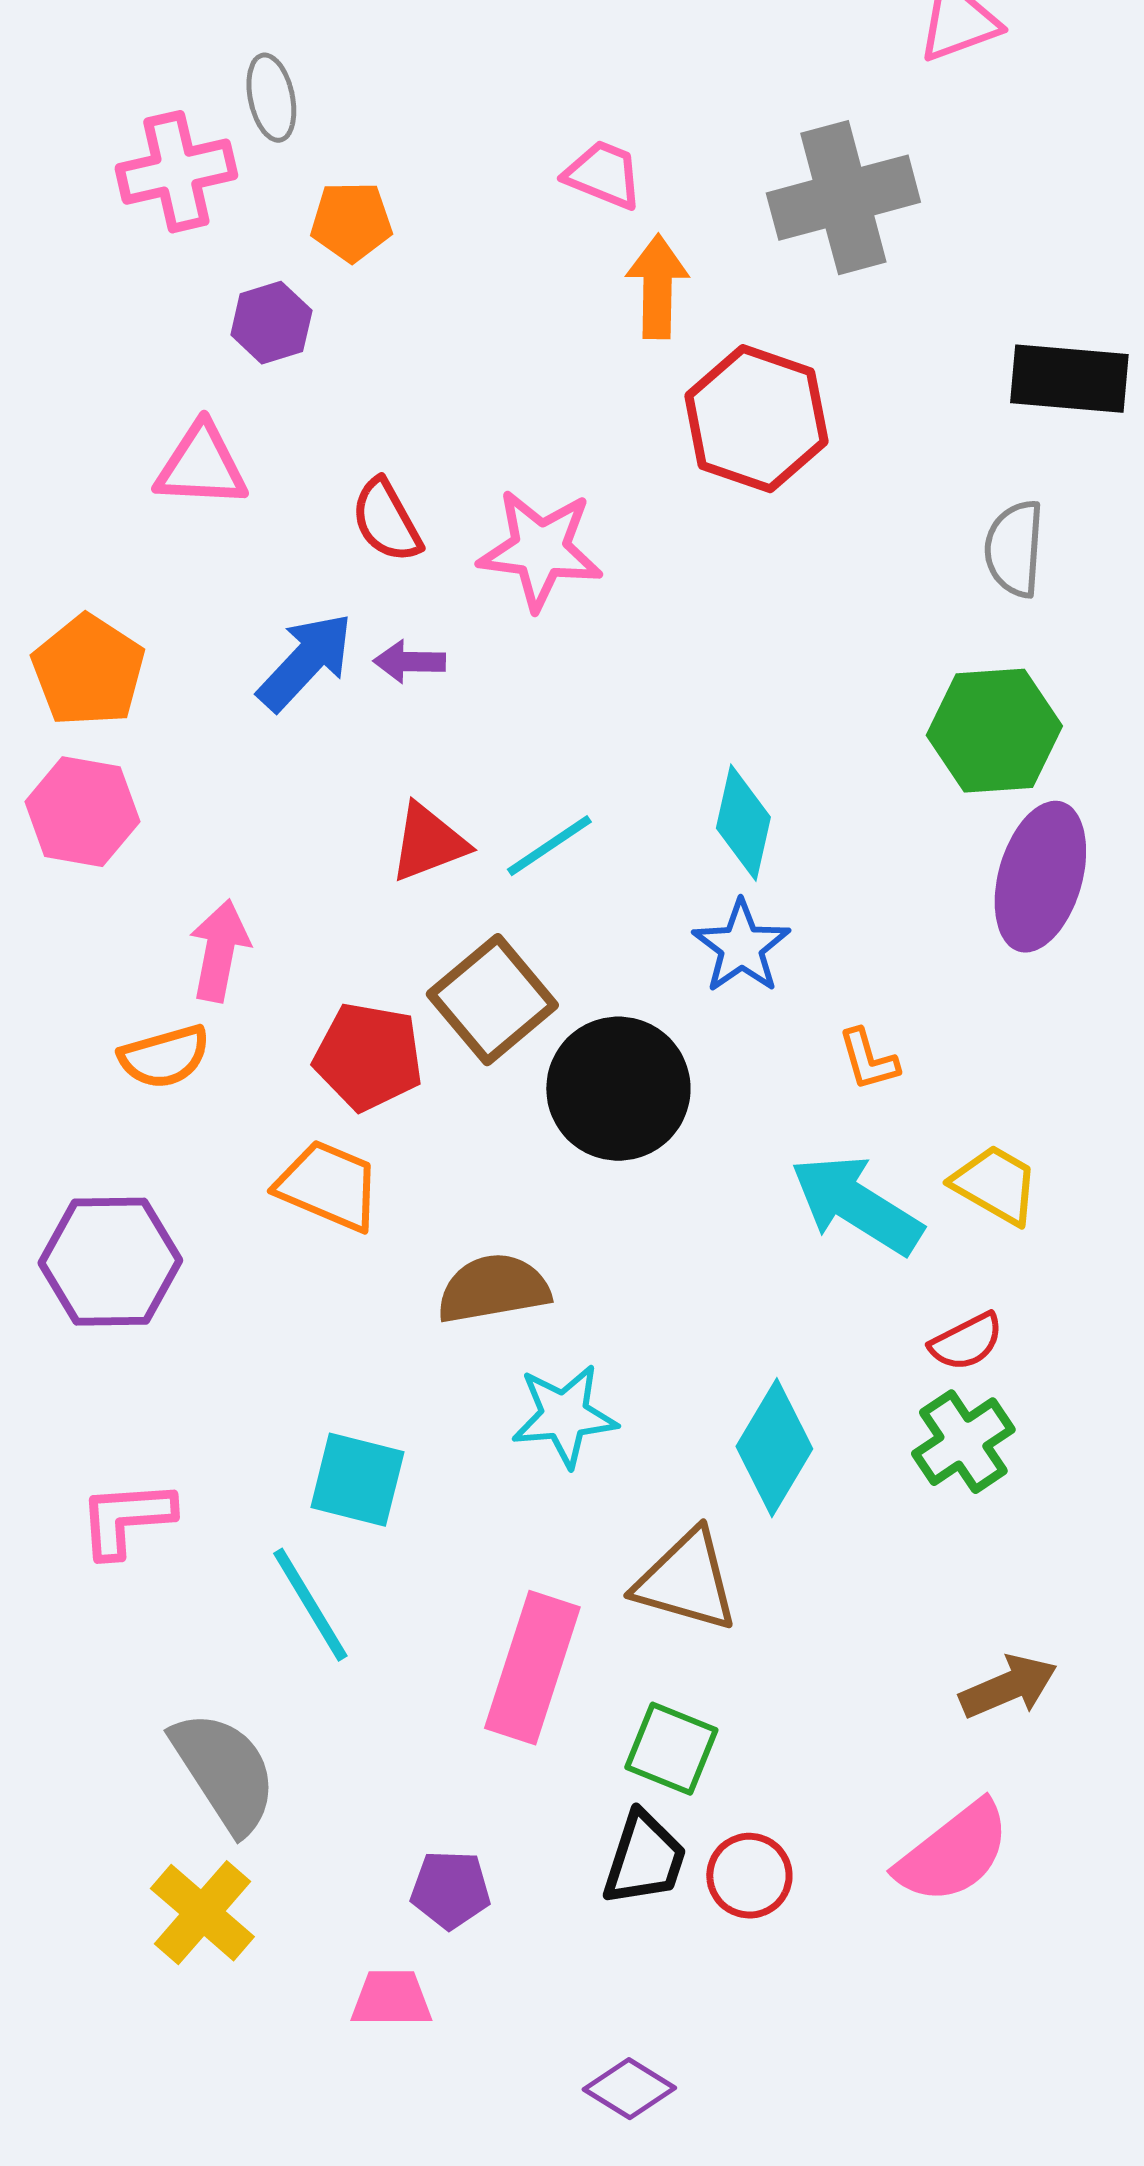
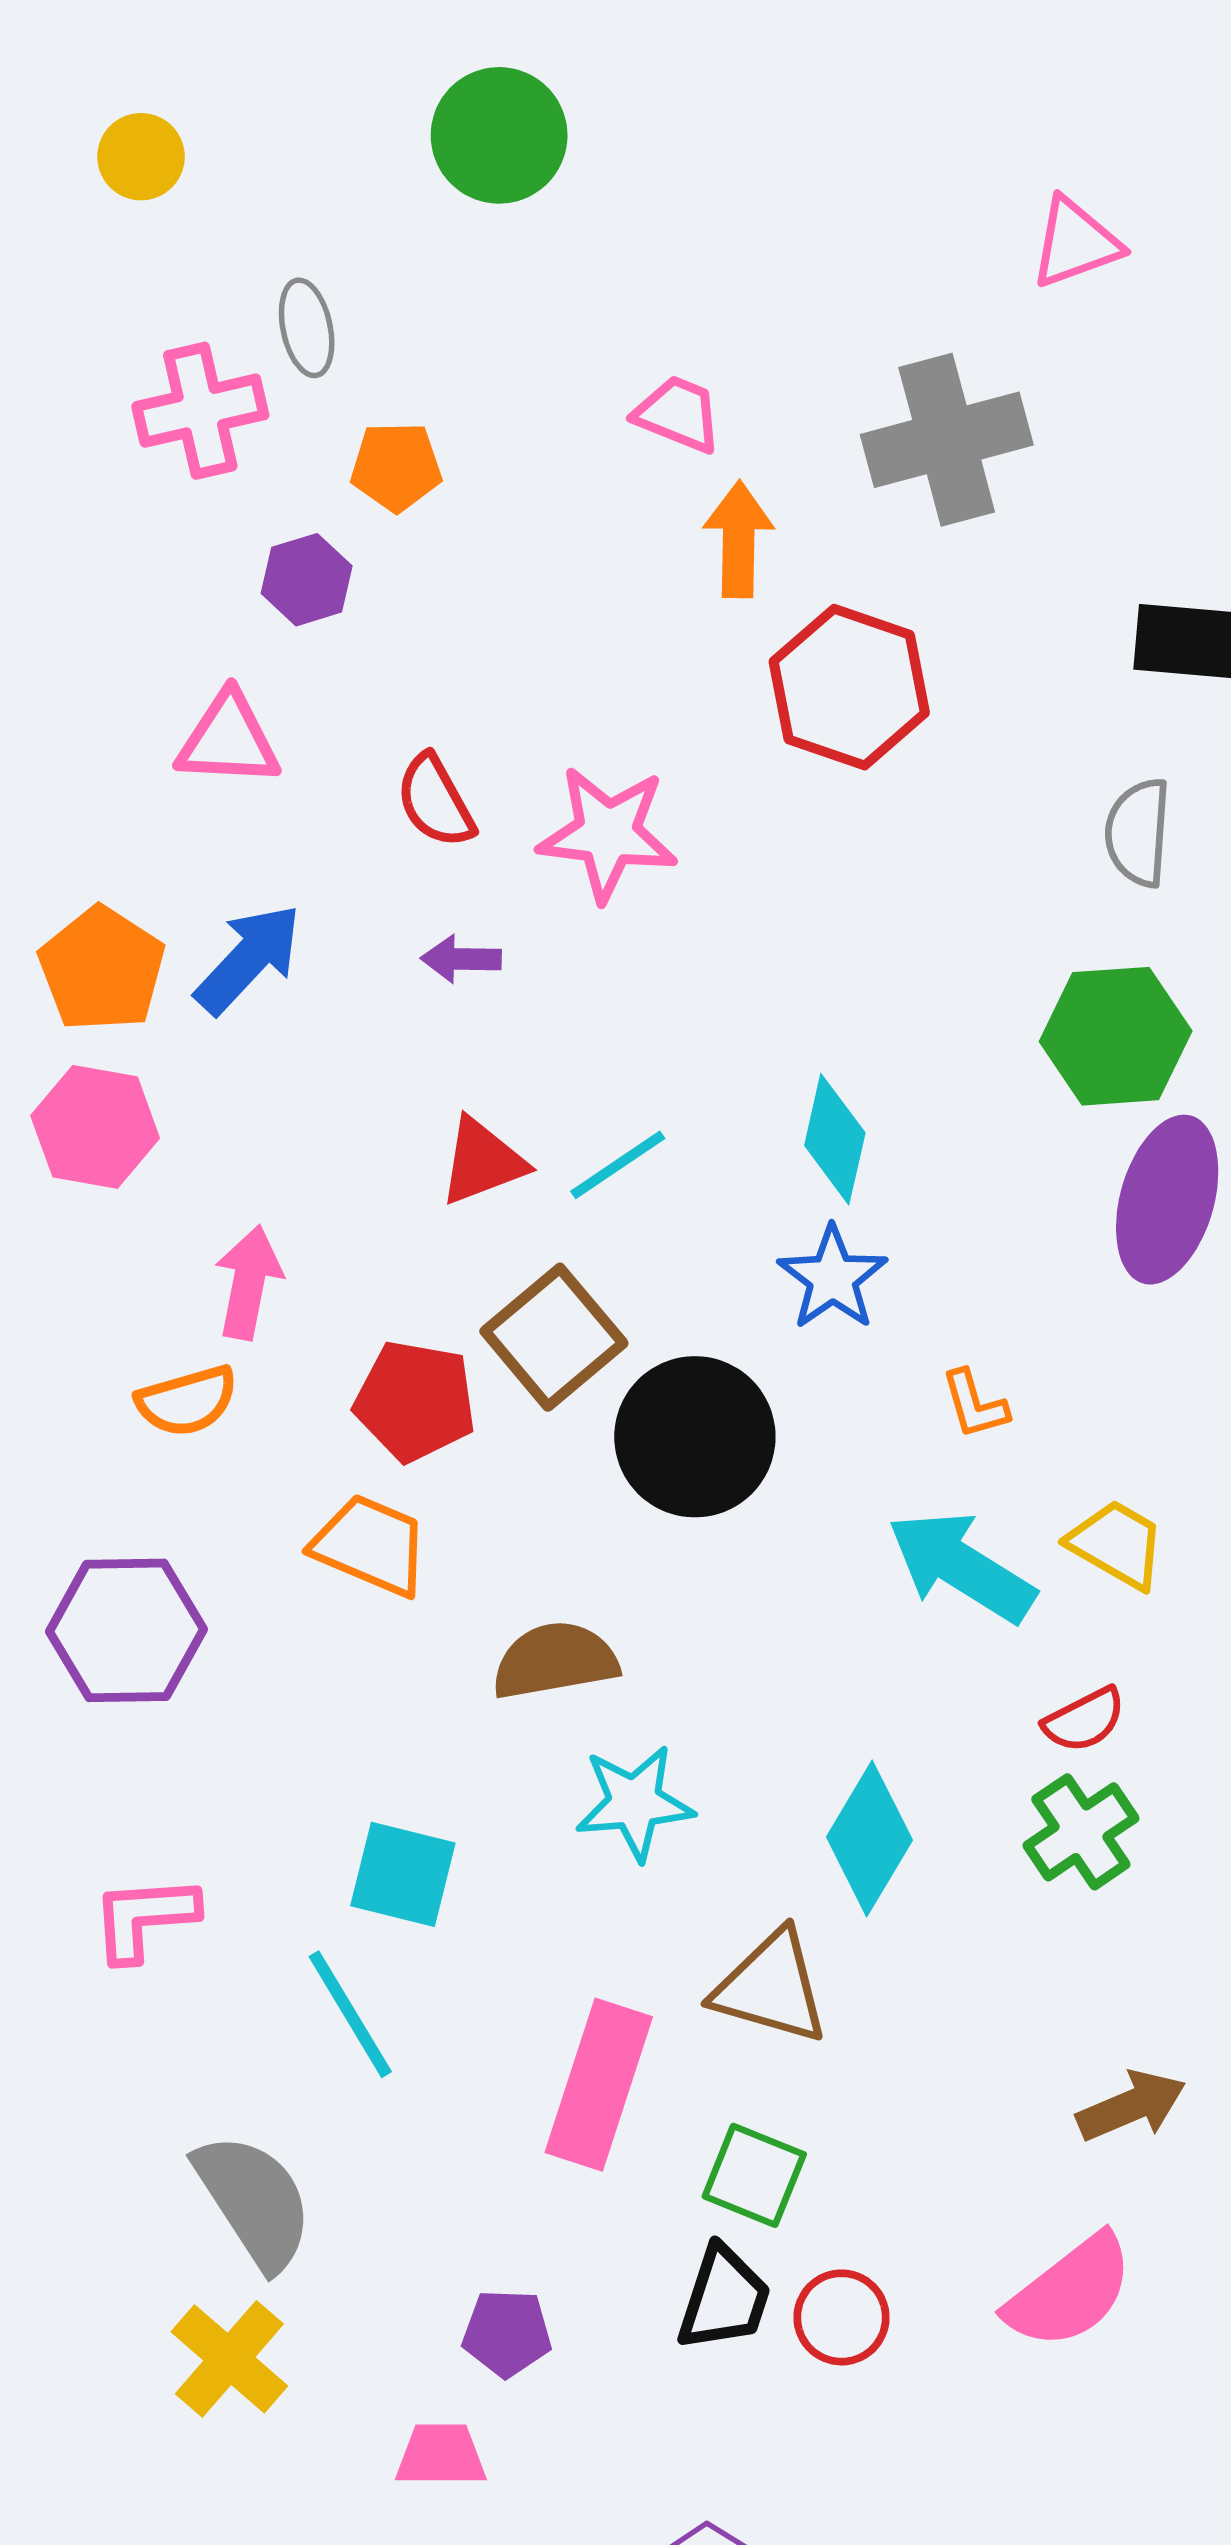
blue arrow: (305, 662) -> (248, 959), moved

